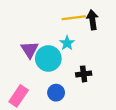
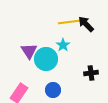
black arrow: (92, 20) -> (86, 24), turned -36
black cross: (84, 74) -> (91, 73), moved

